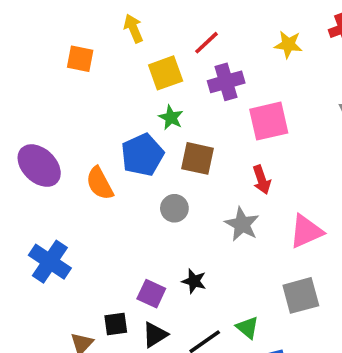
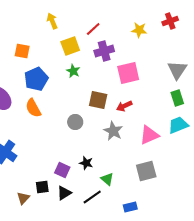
orange square: (80, 59) -> (22, 51), moved
blue pentagon: (142, 155) -> (36, 79), moved
brown square: (198, 158) -> (98, 100), moved
red arrow: (262, 180) -> (124, 106), turned 84
green triangle: (247, 327) -> (107, 179), moved

